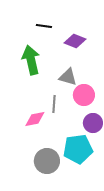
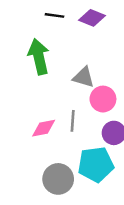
purple diamond: (75, 41) -> (92, 18), moved
gray line: (54, 104) -> (73, 121), moved

